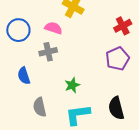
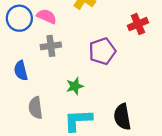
pink semicircle: (53, 28) -> (47, 16), moved
purple pentagon: (117, 59) -> (102, 51), moved

